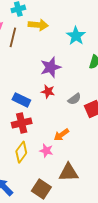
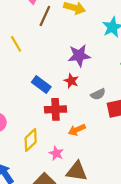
red cross: (22, 123) -> (55, 109), moved
pink star: (46, 151) -> (56, 153), moved

